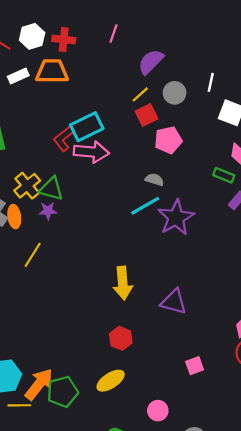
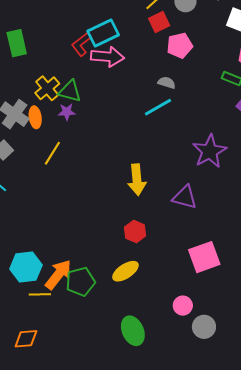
purple star: (176, 218) -> (210, 151), moved
pink square: (195, 366) -> (204, 257), size x1.8
pink circle: (158, 411) -> (183, 306), moved

